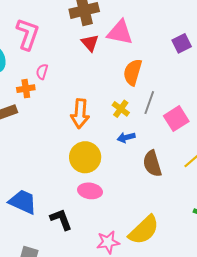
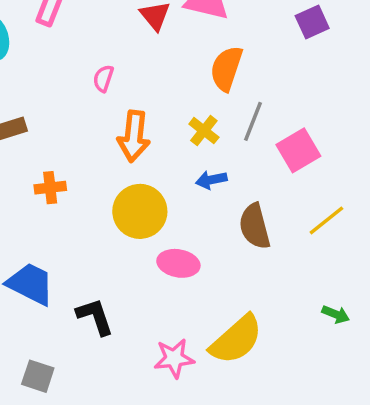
pink semicircle: (42, 72) -> (103, 78), moved
orange cross: (26, 89) -> (50, 188), moved
pink ellipse: (90, 191) -> (178, 263), moved

